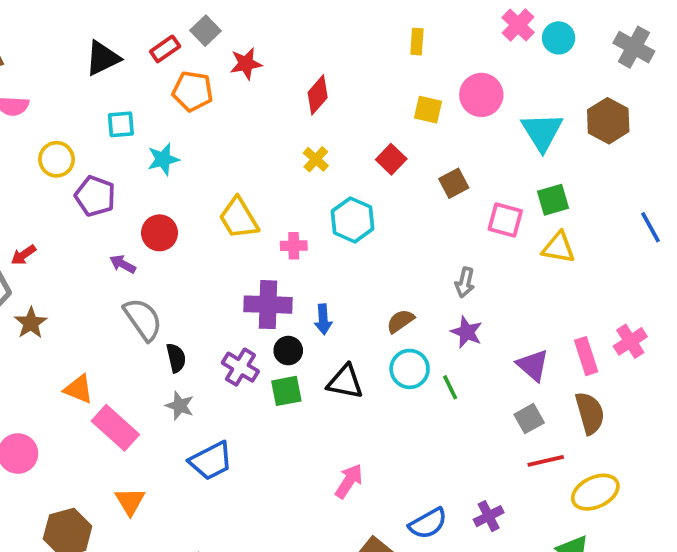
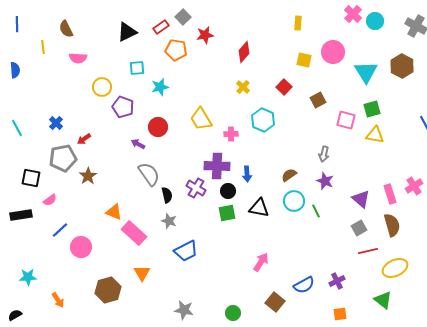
purple cross: (240, 367) -> (196, 188), moved

